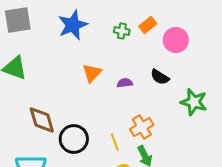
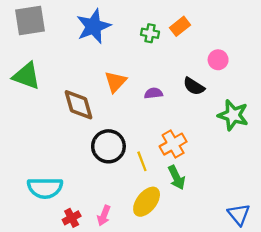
pink circle: (176, 40) -> (218, 60), moved, size x0.7
brown diamond: (42, 120) -> (78, 105), moved
black circle: (74, 139) -> (108, 146), moved

